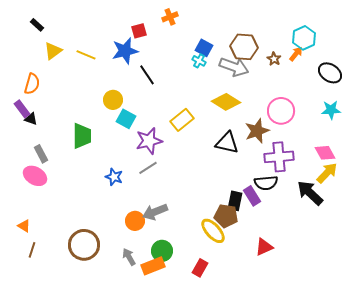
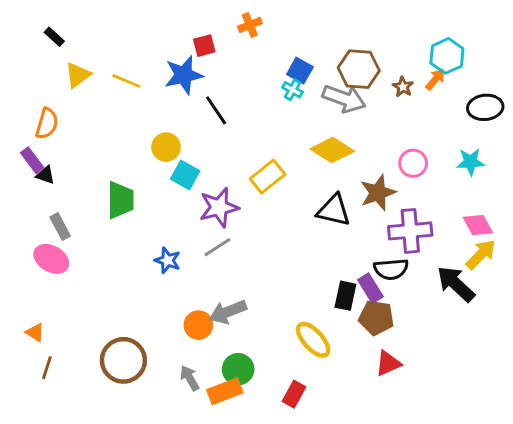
black ellipse: (330, 73) -> (485, 107), turned -40
cyan star: (331, 110) -> (471, 162), moved
pink circle: (281, 111) -> (413, 163), size x0.7
brown pentagon: (226, 216) -> (376, 318), moved

